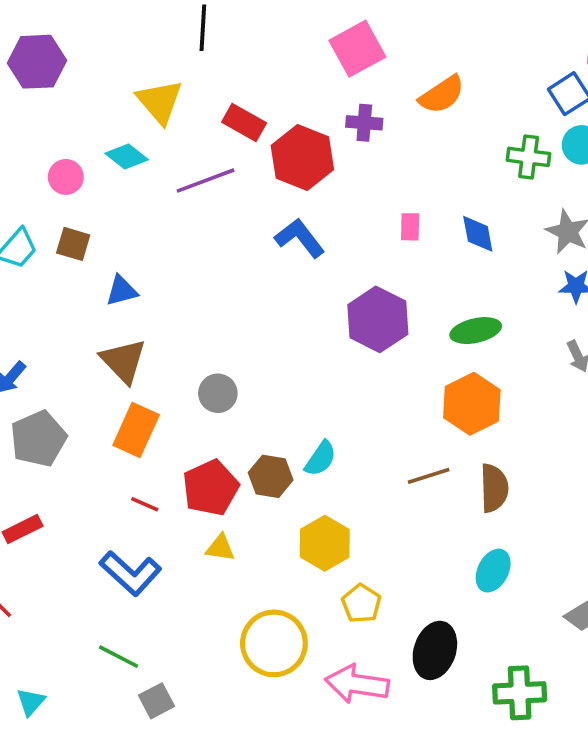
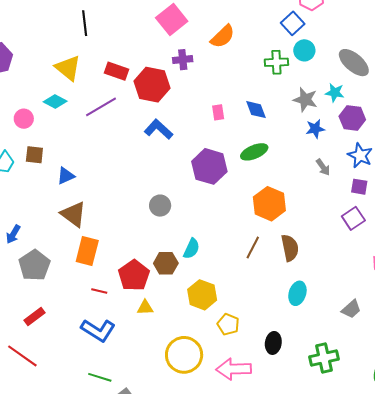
green ellipse: (476, 331) -> (254, 152), moved
gray circle: (218, 393) -> (160, 206), moved
brown line: (429, 476) -> (253, 248), turned -35
black ellipse: (435, 650) -> (273, 343), size x0.7

